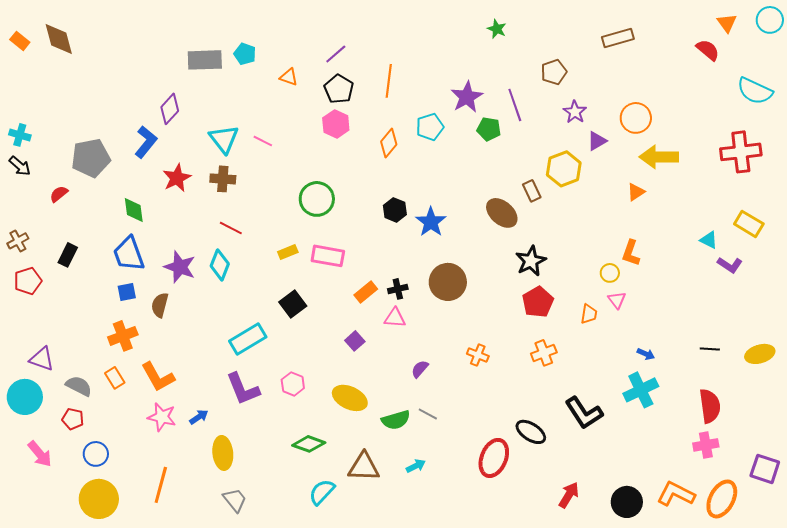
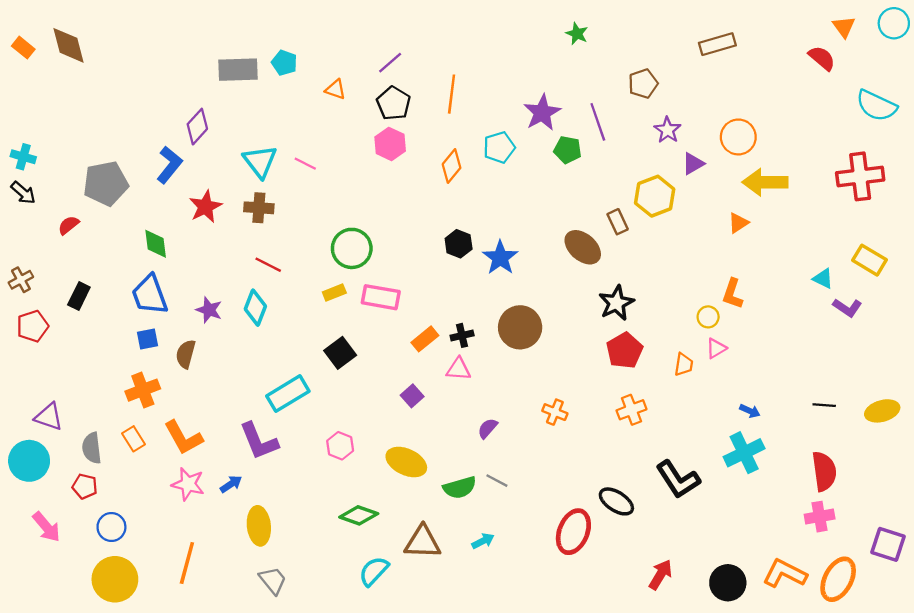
green circle: (317, 199) -> (352, 248), moved
purple star: (180, 267) -> (209, 310), size x0.7
pink triangle: (617, 300) -> (716, 348), turned 36
gray semicircle: (79, 386) -> (92, 448), turned -124
purple L-shape: (243, 389) -> (259, 441), moved

